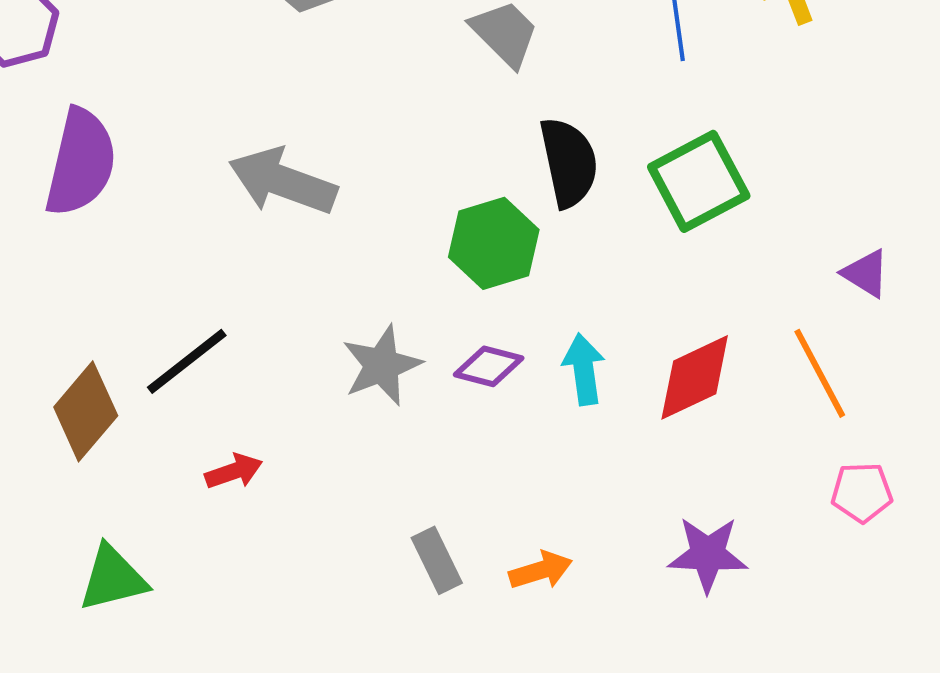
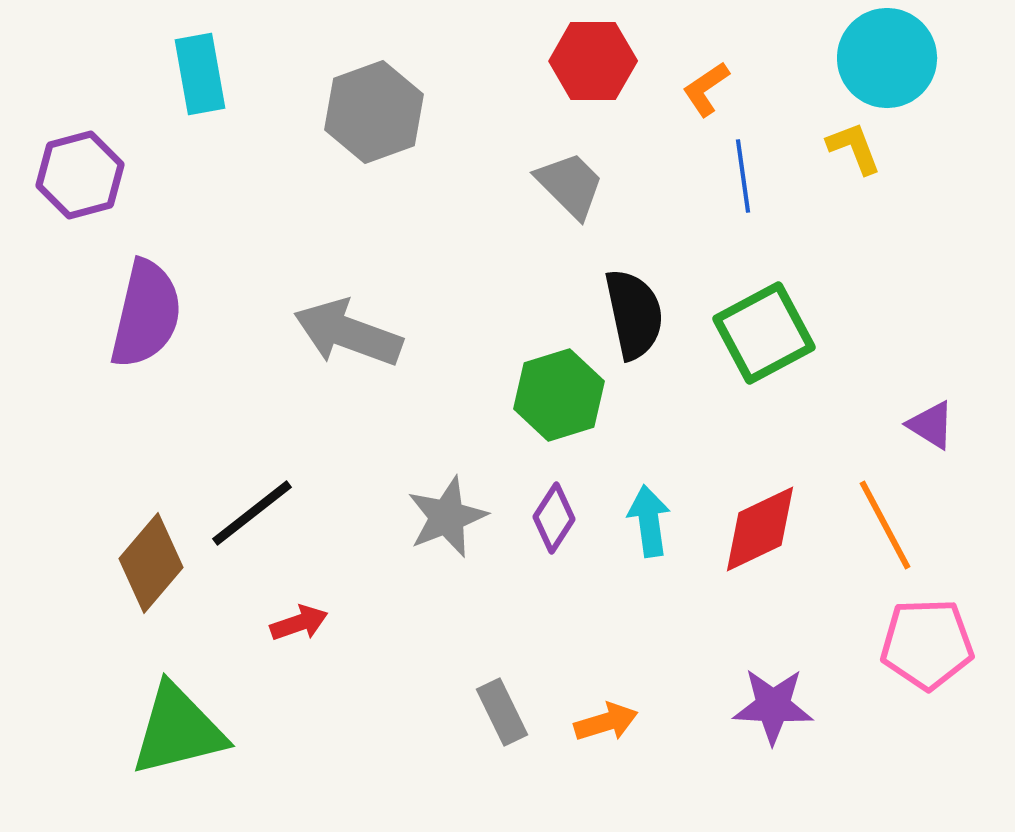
purple diamond: (489, 366) -> (554, 518), turned -72
pink pentagon: (862, 492) -> (927, 644), size x1.5
green triangle: (113, 578) -> (178, 730), size x1.4

